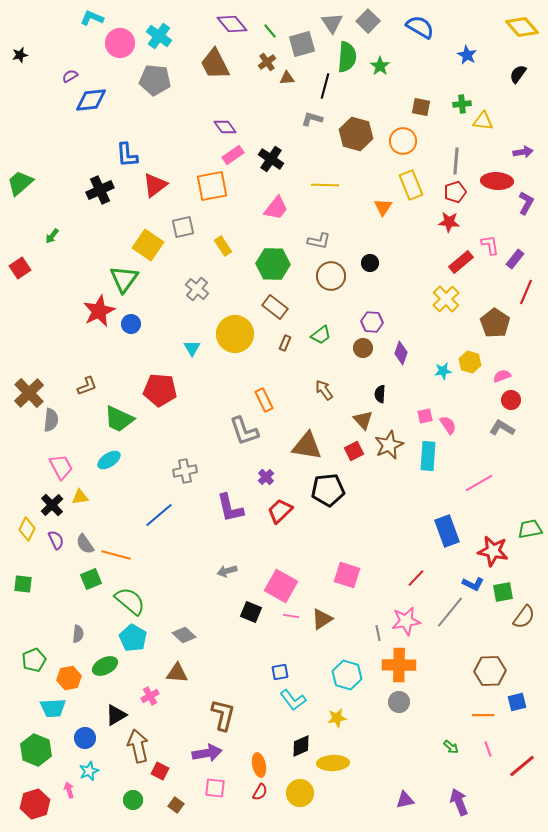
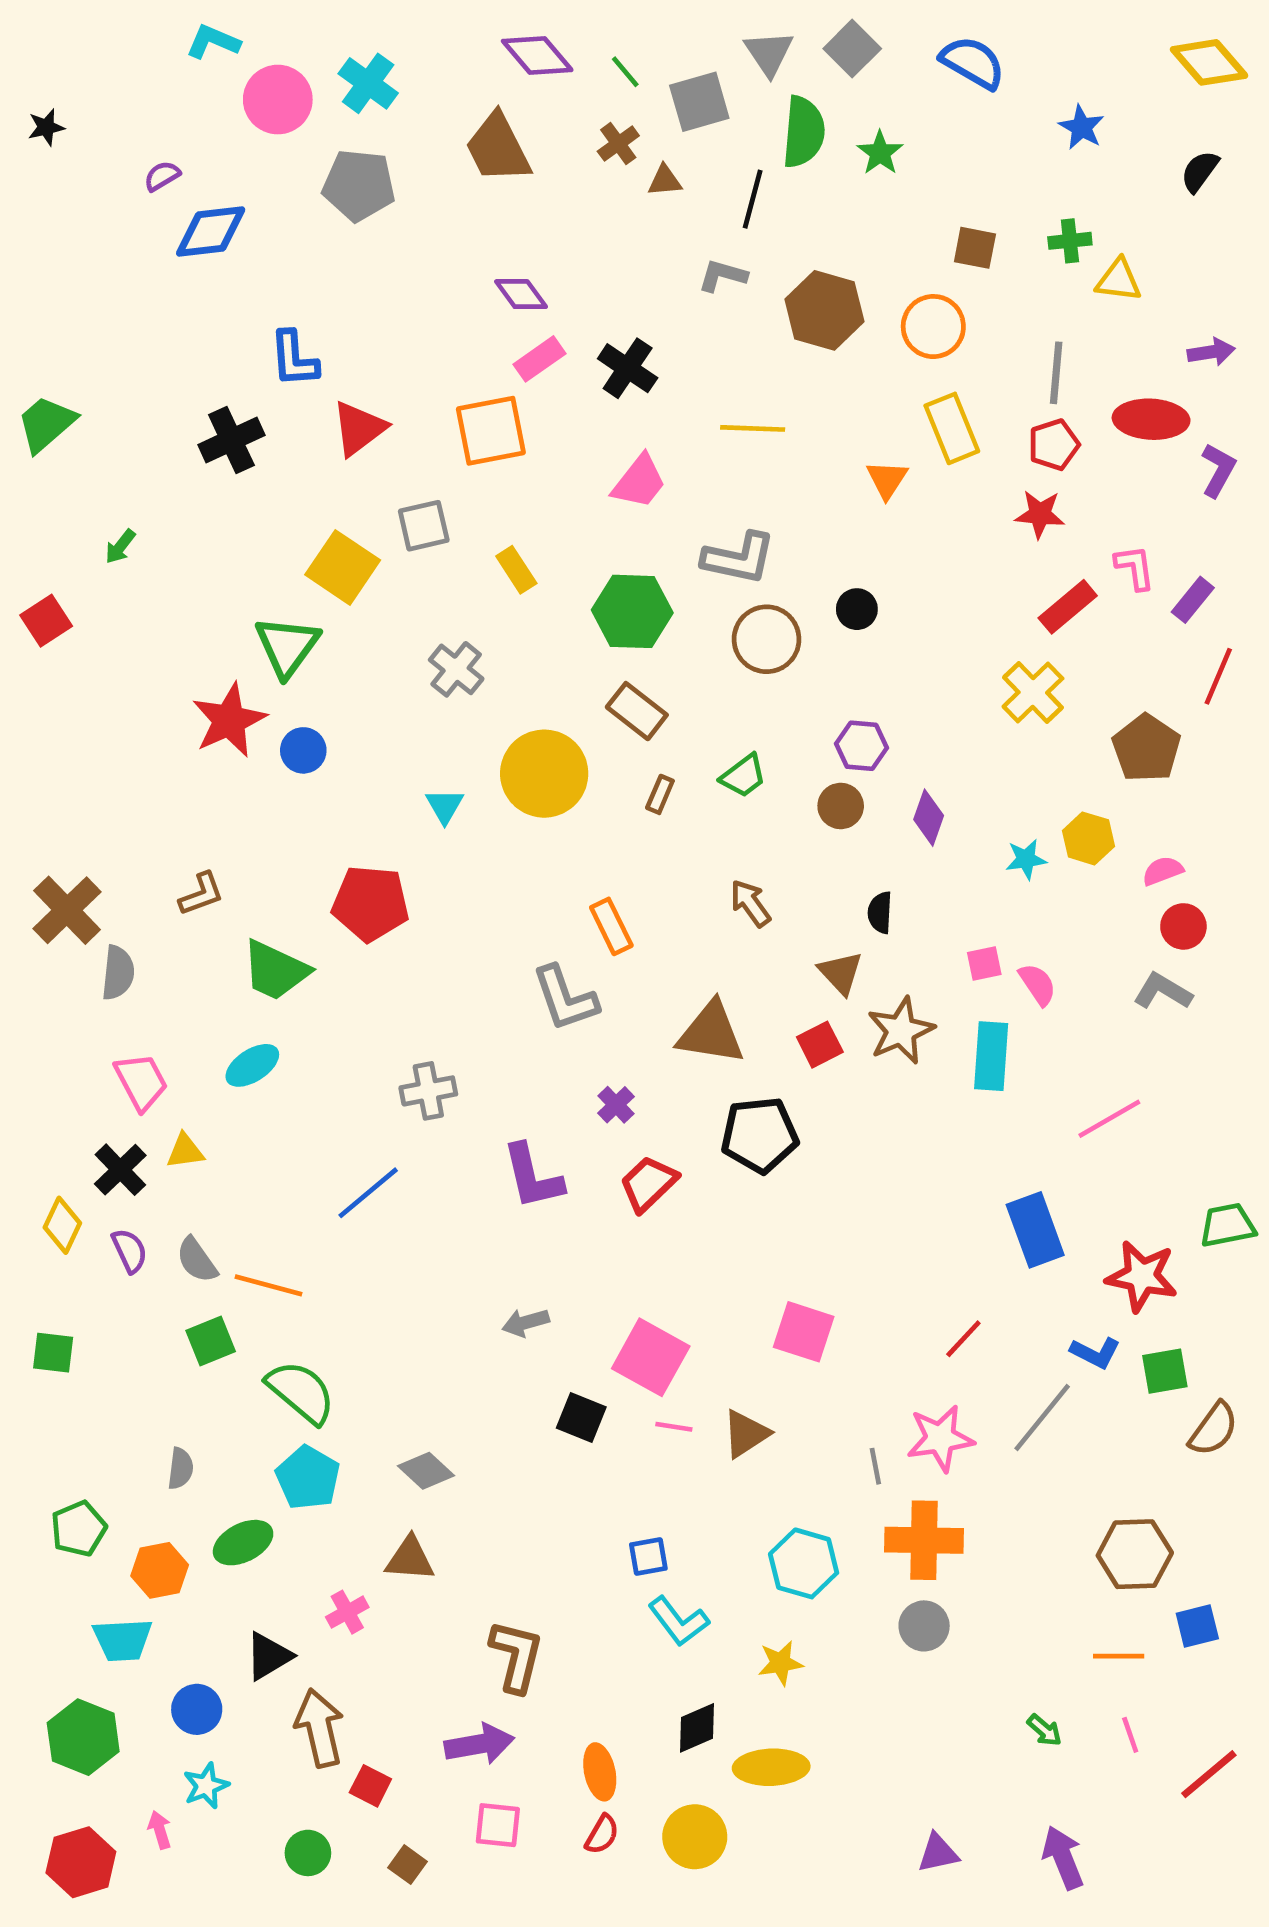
gray L-shape: (319, 241) -> (739, 558), size x1.4

